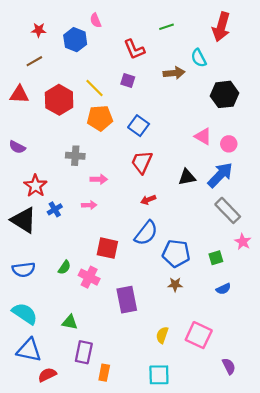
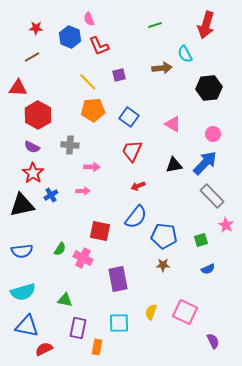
red L-shape: (134, 49) -> (99, 46), moved
purple square: (128, 80) -> (119, 75), turned -32
red hexagon: (59, 100) -> (38, 115), moved
pink triangle: (203, 136) -> (173, 124), moved
purple semicircle: (17, 147) -> (32, 147), moved
black triangle: (24, 220) -> (22, 205), turned -44
cyan semicircle: (25, 314) -> (23, 292), turned 130
cyan square: (159, 375) -> (119, 323), moved

